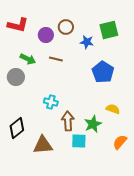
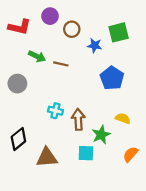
purple circle: (46, 35) -> (50, 16), moved
green arrow: (28, 59) -> (37, 56), moved
brown arrow: (68, 121) -> (78, 119), moved

